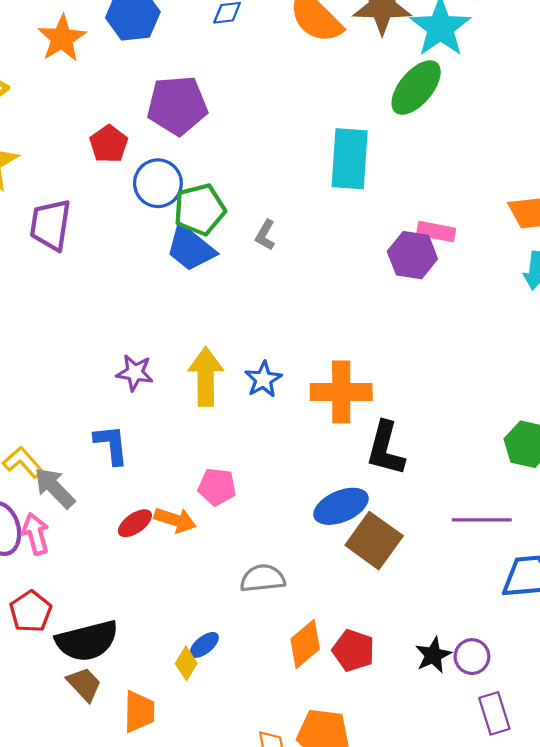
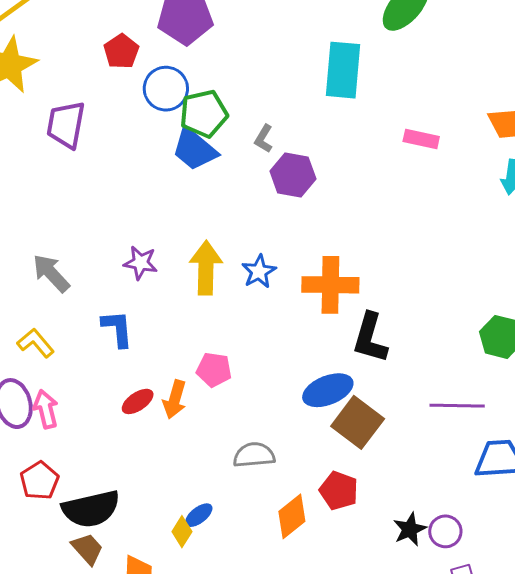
purple hexagon: (412, 255) -> (293, 175), moved
gray arrow: (55, 488) -> (51, 273), moved
orange arrow: (175, 520) -> (175, 399), turned 87
red pentagon: (353, 650) -> (339, 491), moved

